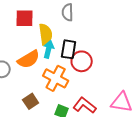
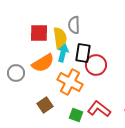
gray semicircle: (68, 12) -> (74, 25), moved
red square: (25, 18) -> (39, 33), moved

